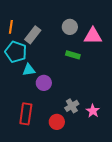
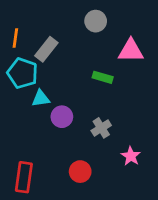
gray circle: (70, 27) -> (96, 21), moved
gray cross: (72, 106) -> (101, 128), moved
red rectangle: (26, 114) -> (24, 177), moved

